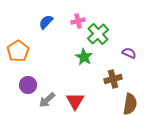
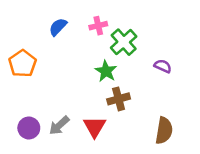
brown cross: (113, 79) -> (119, 99), moved
purple circle: (28, 85) -> (29, 128), moved

